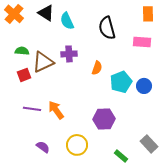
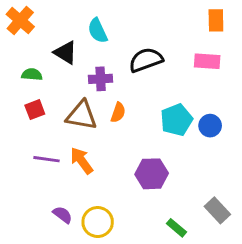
black triangle: (46, 13) -> (65, 53), moved
black semicircle: (107, 28) -> (146, 60), moved, turned 85
brown triangle: (43, 62) -> (82, 115), moved, turned 35
orange semicircle: (97, 68) -> (118, 112), moved
yellow circle: (77, 145) -> (98, 222), moved

